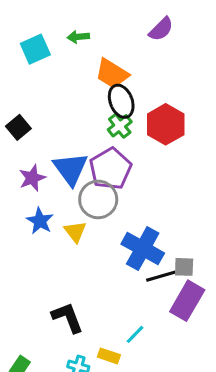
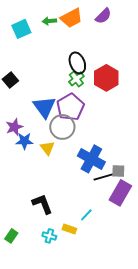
orange trapezoid: (112, 74) -> (71, 18), moved, turned -60
purple star: (32, 178) -> (14, 127), moved
blue star: (40, 221) -> (24, 141), turned -30

